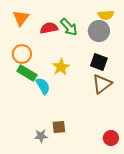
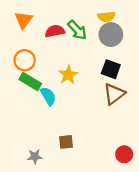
yellow semicircle: (106, 15) -> (106, 17), moved
gray star: (41, 136) -> (35, 157), moved

